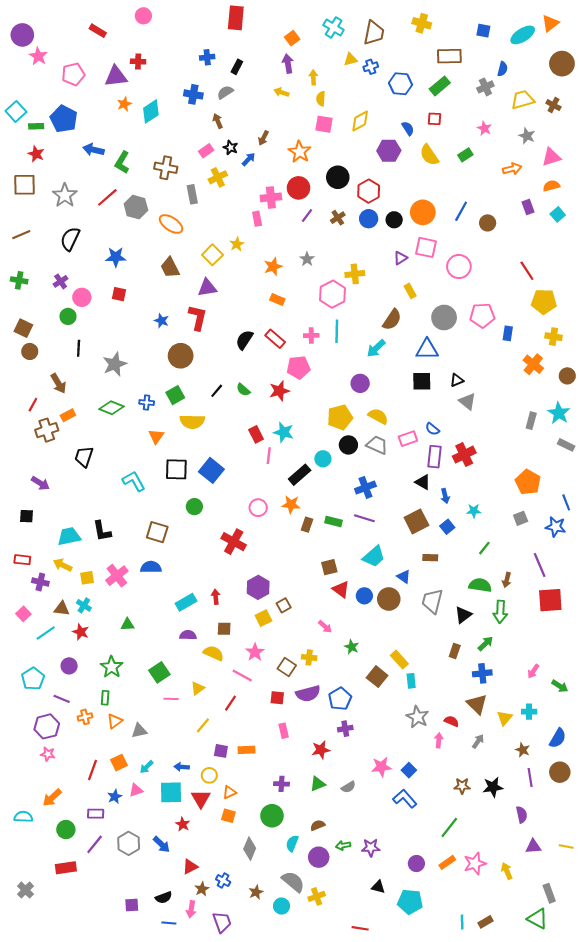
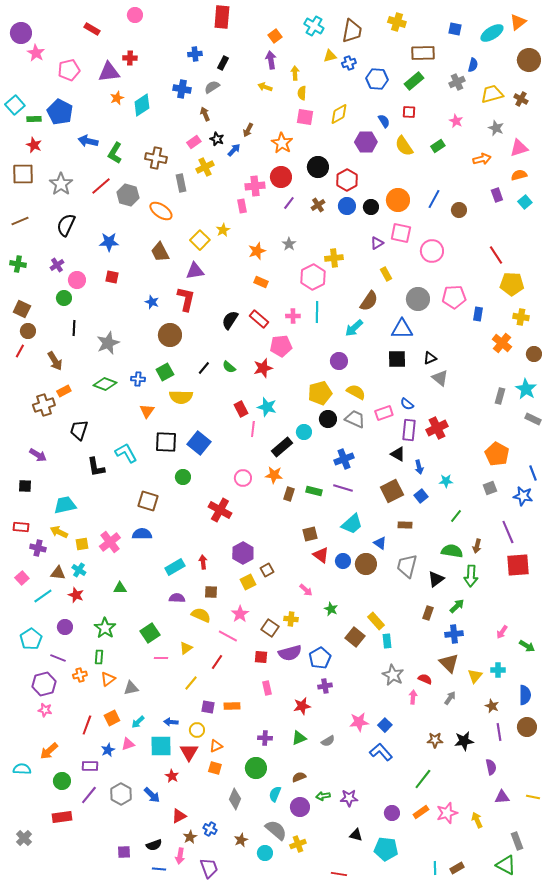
red line: (33, 405) -> (20, 351), moved
black L-shape: (102, 531) -> (96, 467), moved
blue semicircle: (558, 738) -> (525, 695), turned -30

